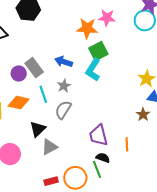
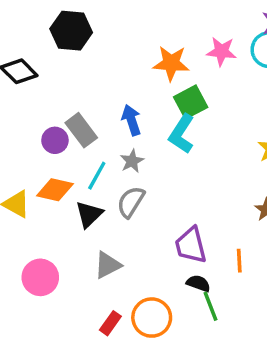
pink star: (107, 18) -> (221, 51), moved
blue arrow: (64, 62) -> (131, 120), turned 54
cyan line: (43, 94) -> (97, 176), turned 48
black triangle: (38, 129) -> (89, 214), moved
green line: (97, 169) -> (210, 306), moved
red rectangle: (51, 181) -> (110, 323), turned -40

